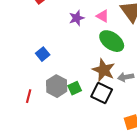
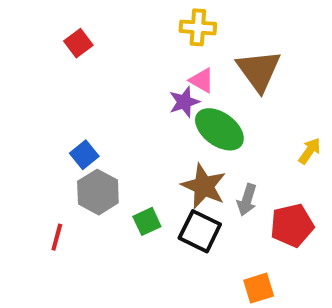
purple star: (77, 18) -> (184, 102), moved
gray arrow: (126, 77) -> (247, 200), turned -63
gray hexagon: (57, 86) -> (98, 192), moved

